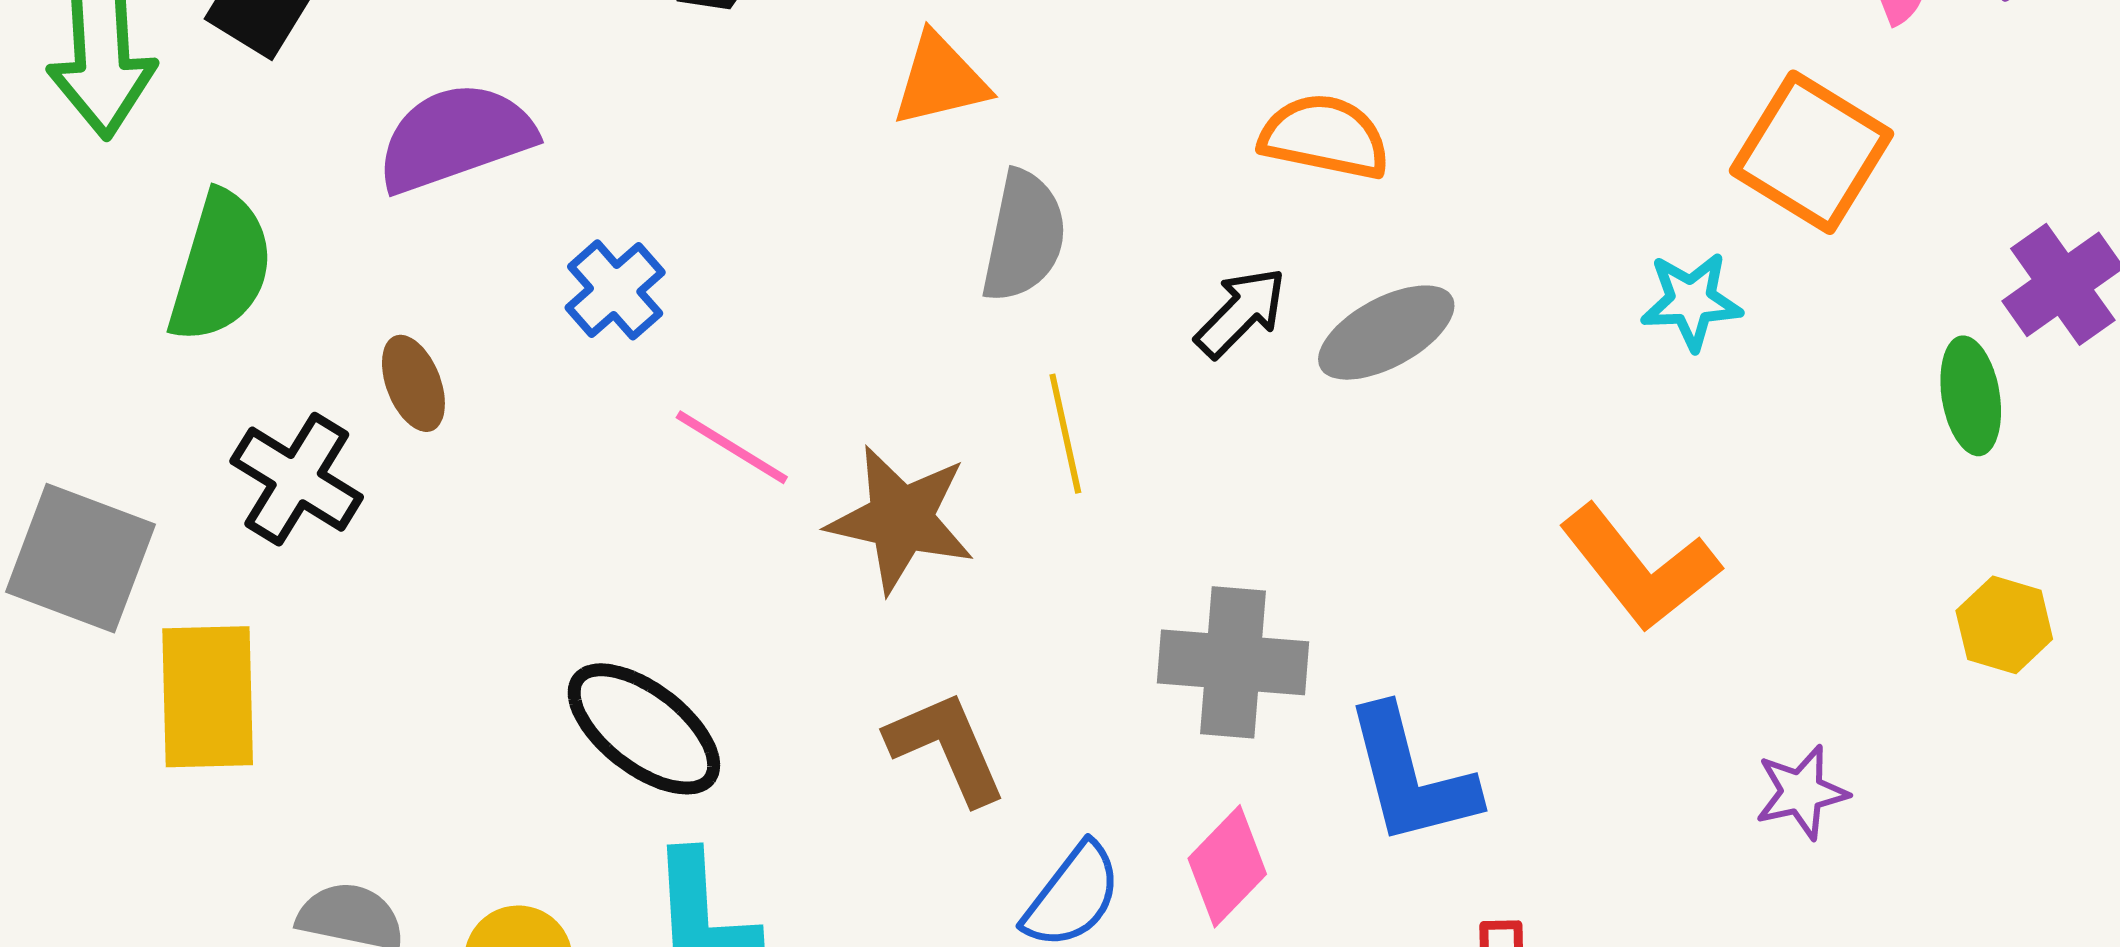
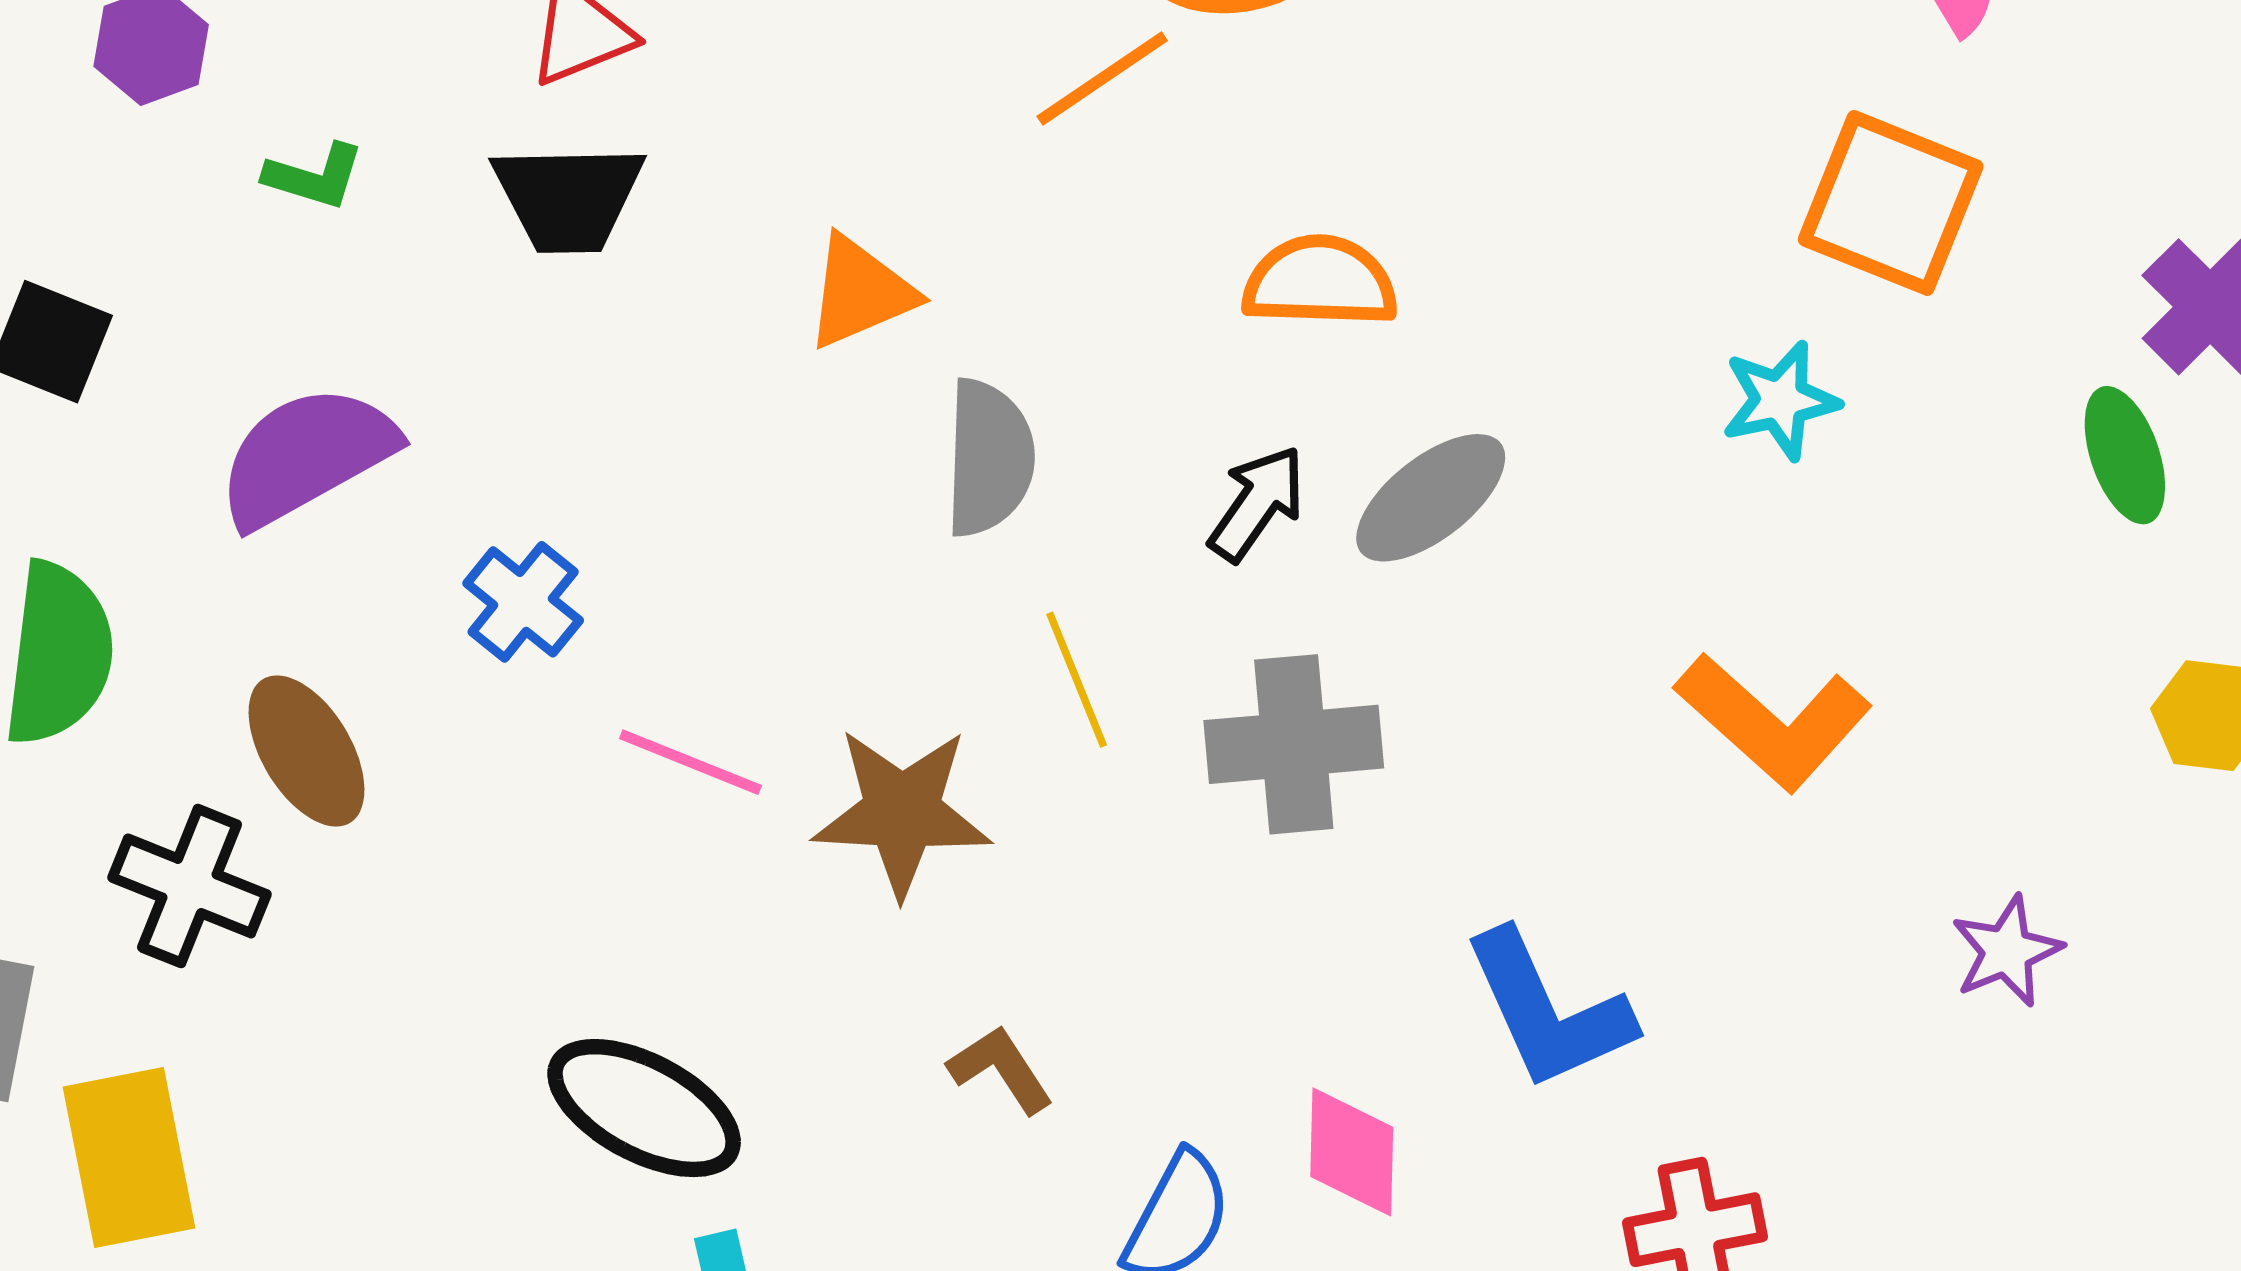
brown ellipse: (413, 383) -> (307, 751), size x1.4
gray cross: (1233, 662) -> (1294, 744), moved
brown L-shape: (946, 747) -> (1001, 1069), size x0.7
pink diamond: (1227, 866) -> (1352, 1152), turned -33

